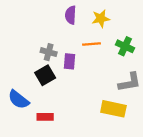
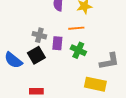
green cross: (125, 46) -> (78, 50), moved
blue semicircle: (19, 100) -> (13, 60), moved

